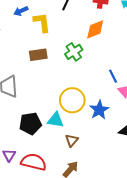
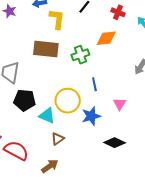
brown rectangle: (38, 55) -> (46, 49), size x1.4
blue line: (113, 76) -> (94, 84), moved
black pentagon: (30, 123) -> (24, 100), moved

